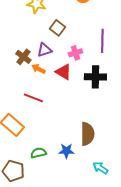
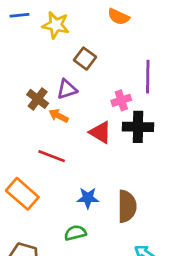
pink cross: (75, 53) -> (121, 100), moved
red triangle: (63, 72) -> (100, 132), moved
blue star: (66, 151) -> (88, 198), moved
green semicircle: (38, 153) -> (75, 233), moved

